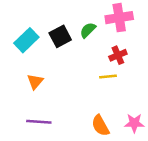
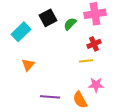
black square: (60, 36) -> (48, 18), moved
purple line: (39, 122) -> (50, 97), moved
pink star: (134, 123) -> (96, 85), moved

